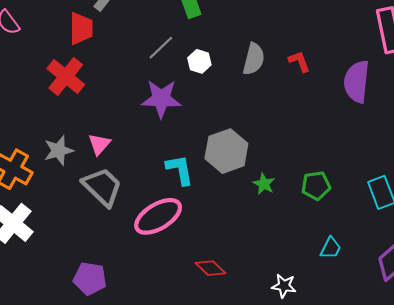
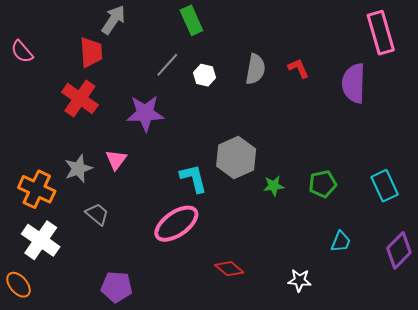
purple star: (161, 99) -> (145, 113), moved
green star: (264, 184) -> (274, 186), turned -30
gray trapezoid: (102, 187) -> (97, 214), moved, size x0.6

